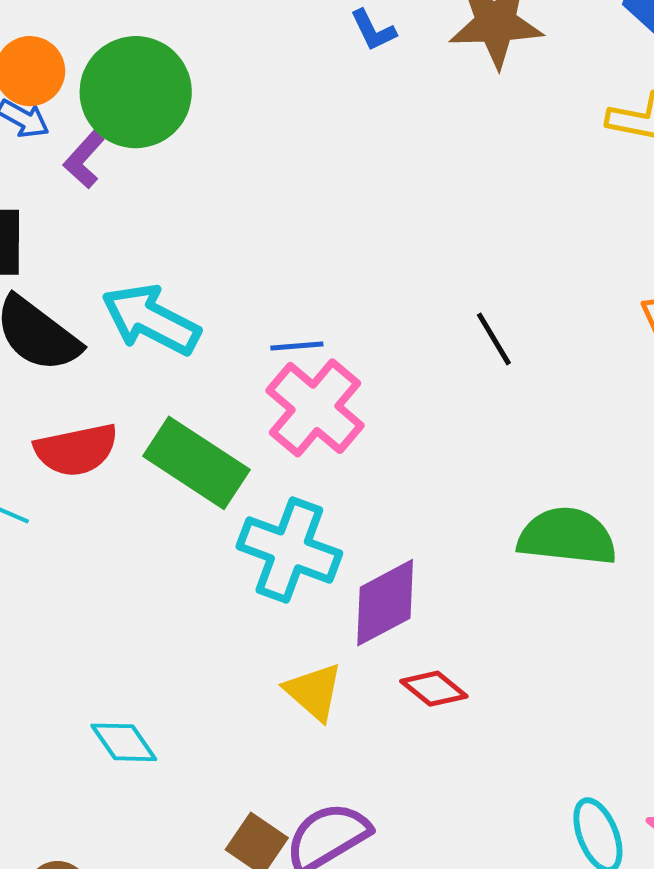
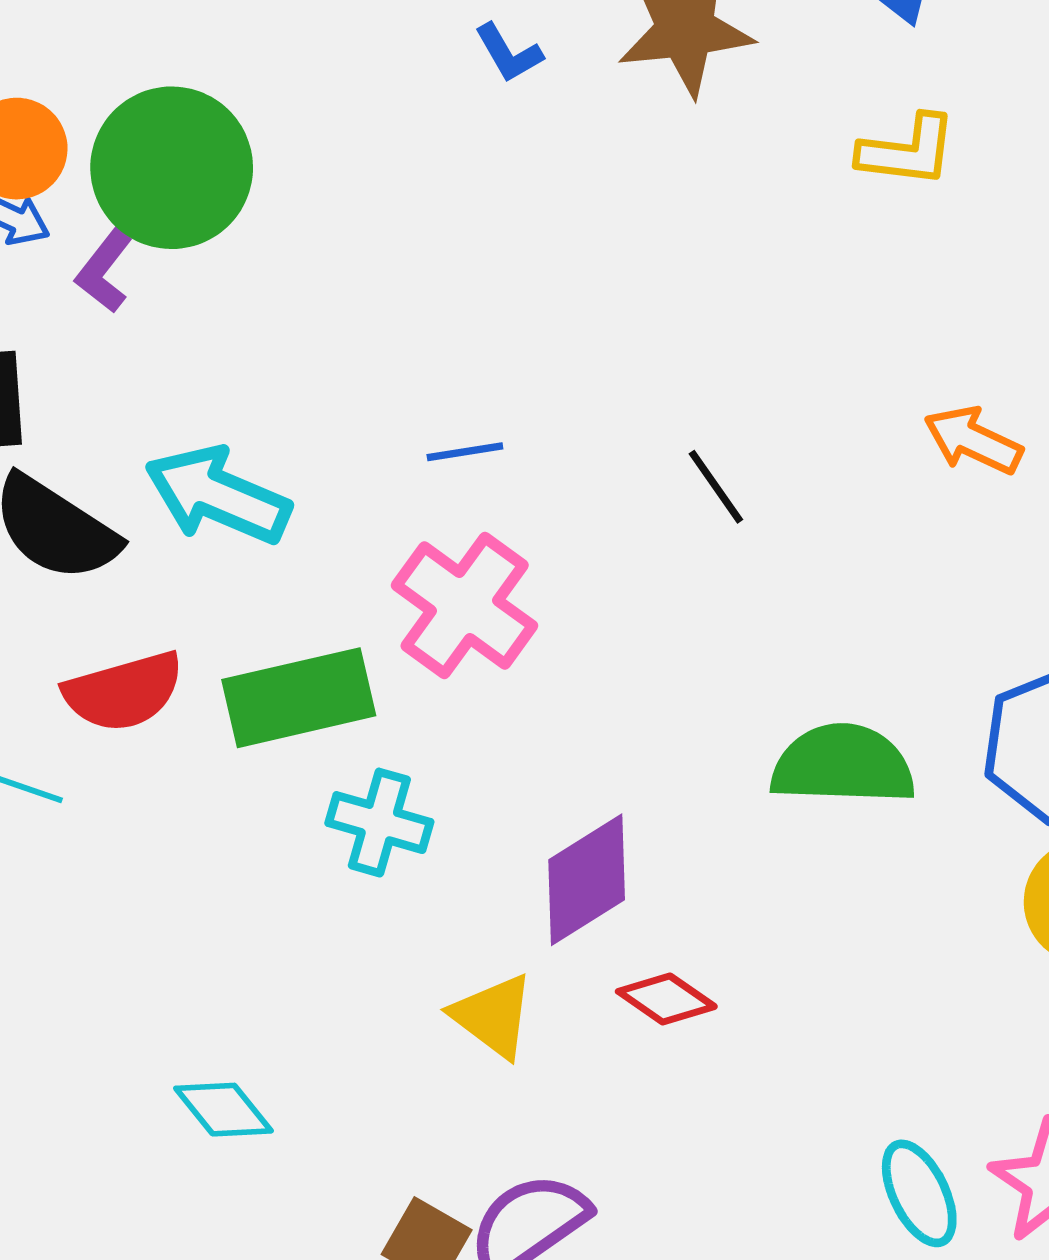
blue line: (297, 346) -> (465, 452), moved
green rectangle: (196, 463) -> (299, 698), turned -42
cyan cross: (289, 550) -> (379, 823), moved, size x0.7

